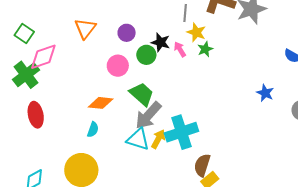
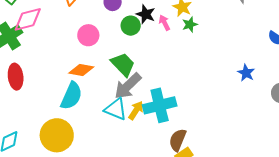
pink circle: (118, 66) -> (88, 35), moved
cyan semicircle: (93, 130) -> (71, 96), size x1.8

